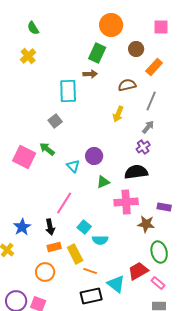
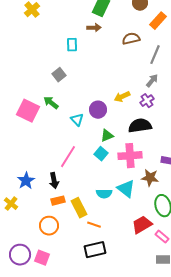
cyan rectangle: (68, 91) -> (72, 45), size x0.6
yellow arrow: (118, 114) -> (122, 97), moved, turned 42
cyan square: (84, 227) -> (101, 154), moved
cyan triangle: (116, 284) -> (126, 189), moved

